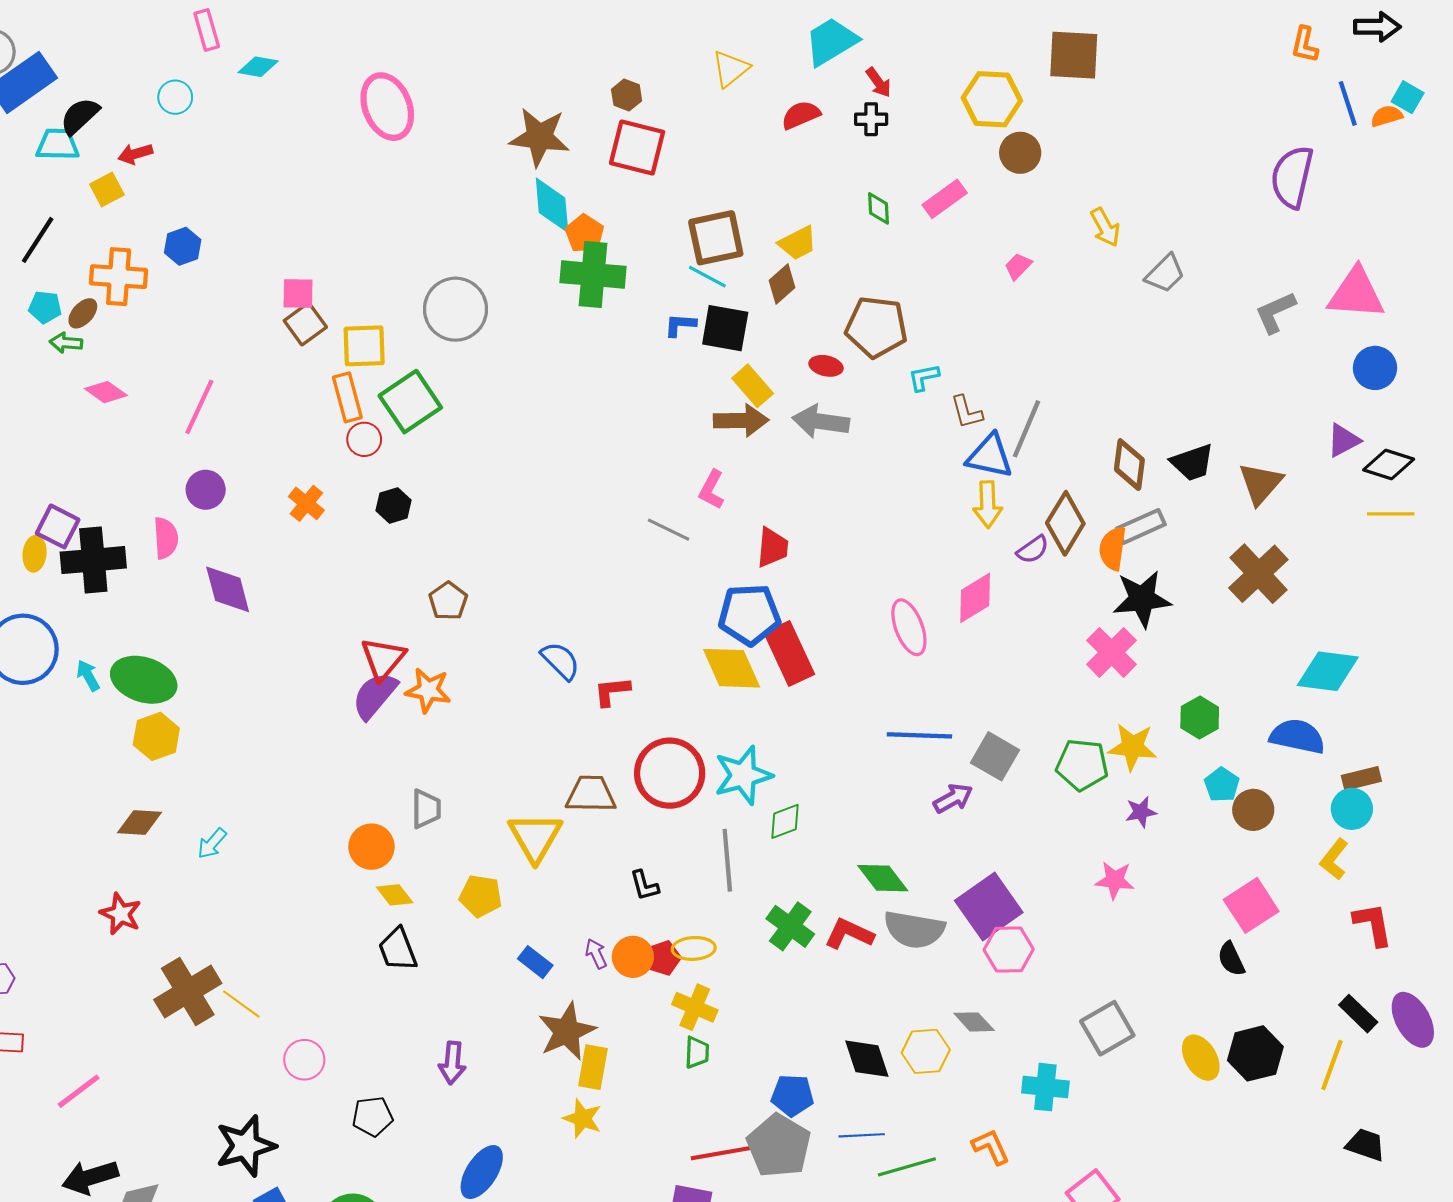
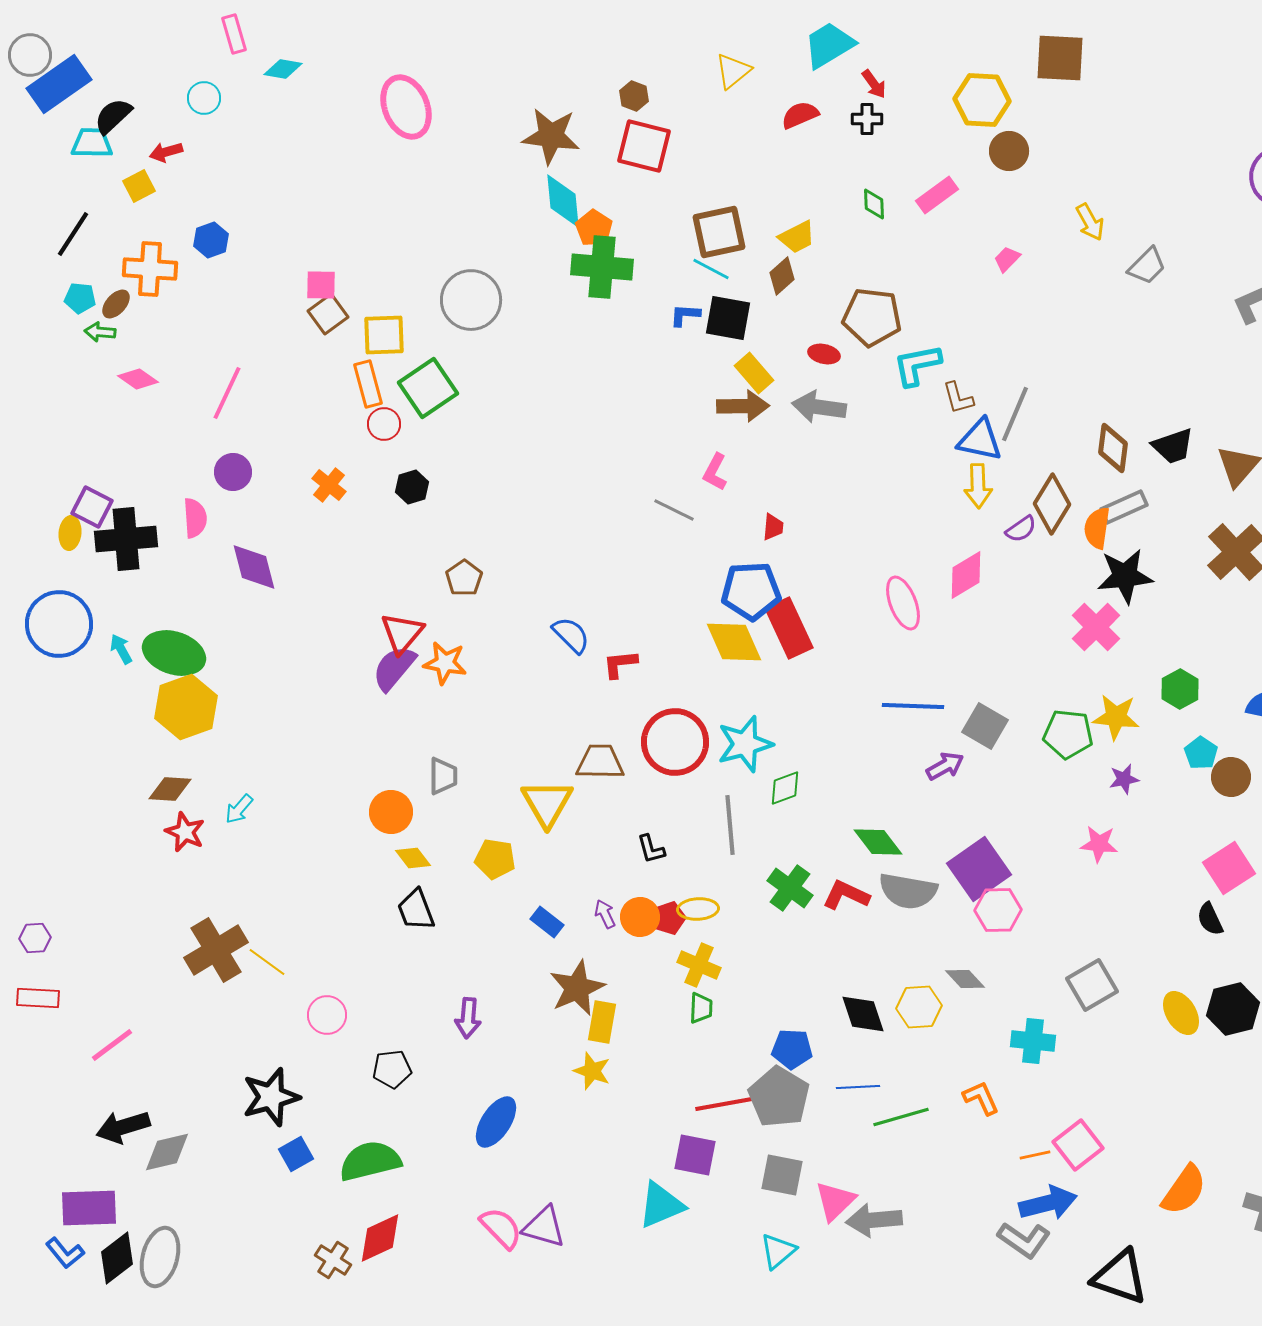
cyan L-shape: (924, 377) -> (917, 365), size x1.6
red trapezoid: (772, 547) -> (773, 527), size x0.7
yellow hexagon: (156, 736) -> (186, 707), size x1.4
red star: (121, 914) -> (185, 832), moved

